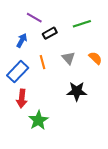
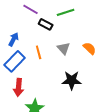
green line: (82, 24) -> (66, 12), moved
black rectangle: (50, 33) -> (46, 24), turned 56
blue arrow: (22, 40) -> (14, 39), moved

